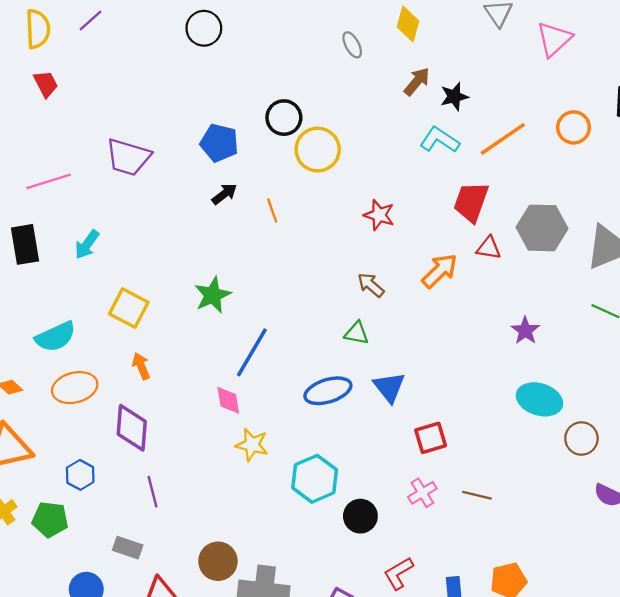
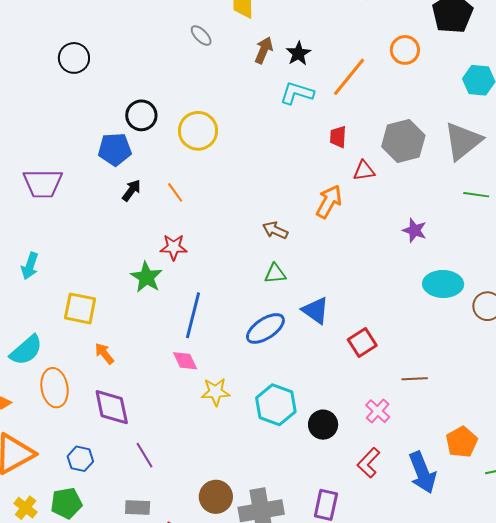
black circle: (284, 118) -> (141, 115), moved
red trapezoid: (471, 202) -> (338, 137), size x0.6
red star: (379, 215) -> (174, 247), moved
orange ellipse: (75, 388) -> (55, 388), turned -69
pink cross: (422, 493) -> (378, 411), moved

